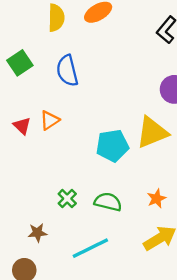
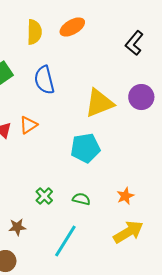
yellow triangle: (152, 132) -> (99, 103), moved
green semicircle: (108, 202) -> (81, 199), size x0.7
cyan line: (90, 248) -> (65, 241), turned -32

